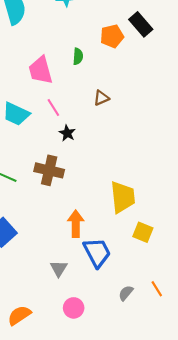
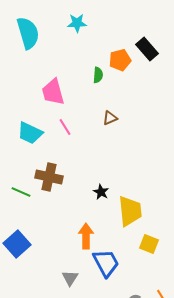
green semicircle: (78, 56) -> (98, 75), moved
black star: (67, 133) -> (101, 192), moved
brown cross: (49, 170) -> (49, 177), moved

